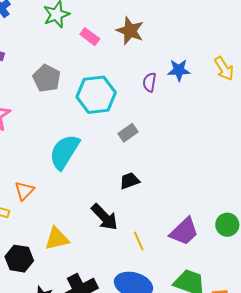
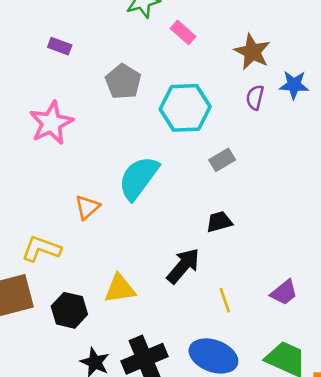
brown star: (130, 31) -> (252, 52), moved
orange triangle: (24, 191) -> (87, 207), moved
black arrow: (104, 217) -> (183, 266), turned -100
purple trapezoid: (184, 231) -> (284, 292), size x0.7

